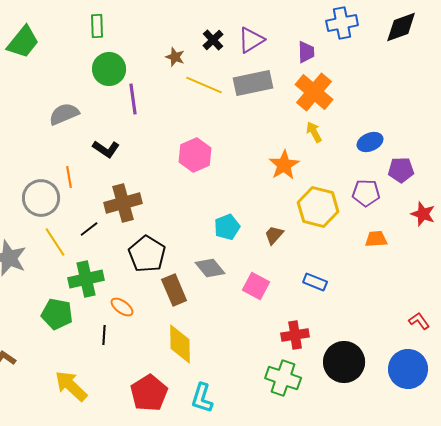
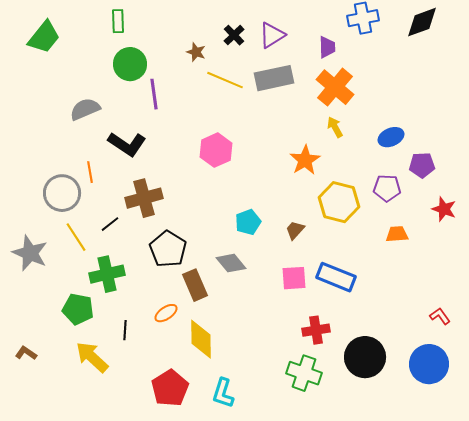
black L-shape: (106, 149) -> (127, 144), size x1.4
blue rectangle: (315, 282) -> (336, 277), size x1.6
pink square: (256, 286) -> (294, 278), moved, turned -32
orange ellipse: (122, 307) -> (166, 313), moved, turned -70
yellow arrow: (71, 386) -> (92, 357), moved

